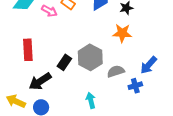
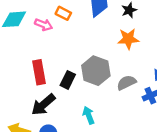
red rectangle: (28, 50) -> (39, 72), moved
cyan arrow: (91, 100) -> (89, 115), moved

